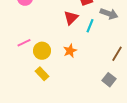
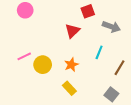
cyan line: (90, 26) -> (99, 52), moved
yellow rectangle: (42, 74) -> (69, 88), moved

